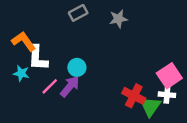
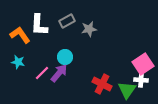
gray rectangle: (78, 13) -> (67, 21), moved
gray star: (118, 19) -> (89, 29), moved
white L-shape: (38, 58) -> (39, 25), moved
red cross: (134, 96) -> (102, 84), moved

